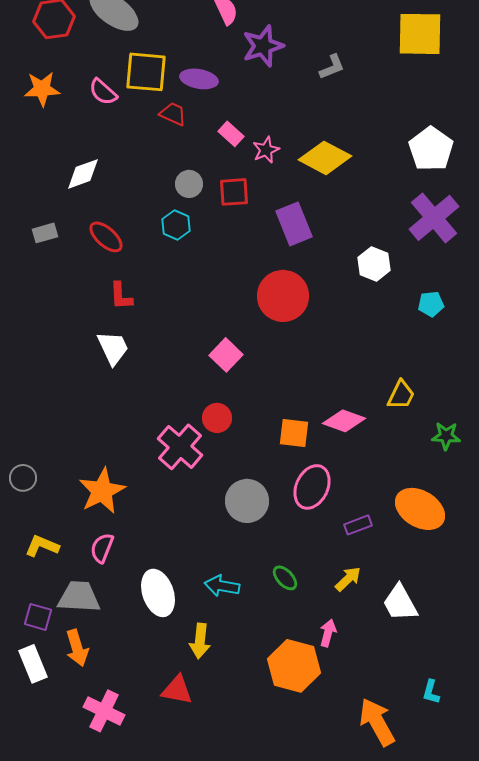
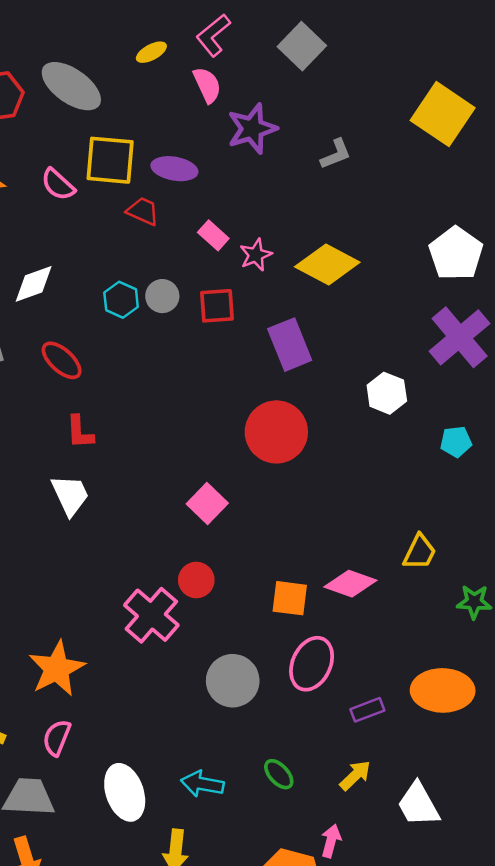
yellow square: (420, 34) -> (443, 114), turned 33
cyan hexagon: (176, 225) -> (121, 300), moved
orange ellipse: (420, 509) -> (443, 690), turned -30

